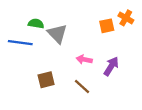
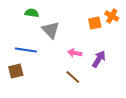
green semicircle: (36, 24) -> (32, 13), moved
blue line: (20, 43) -> (26, 50), moved
brown square: (46, 80) -> (16, 71), moved

